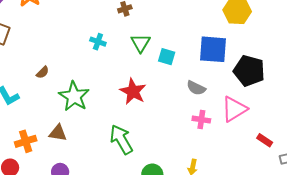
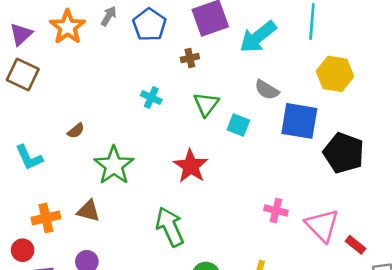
gray semicircle: (196, 88) -> (267, 90), moved
pink triangle: (234, 109) -> (322, 225), moved, turned -48

